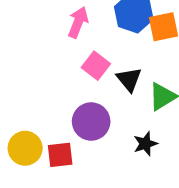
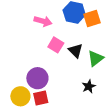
pink arrow: (78, 22) -> (43, 21), turned 90
purple circle: (91, 121) -> (37, 78), moved

